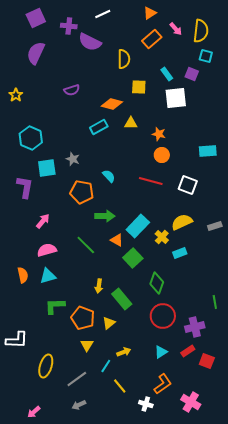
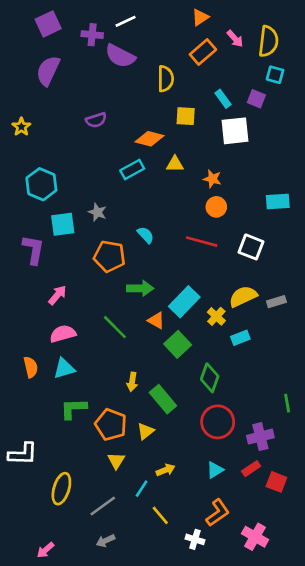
white line: (103, 14) -> (126, 21), moved
gray rectangle: (215, 226) -> (276, 302), moved

